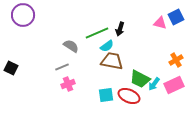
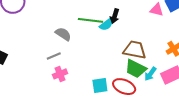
green line: (97, 33) -> (90, 20), turned 30
cyan semicircle: (107, 46) -> (106, 25), moved
brown trapezoid: (112, 61) -> (135, 50), moved

